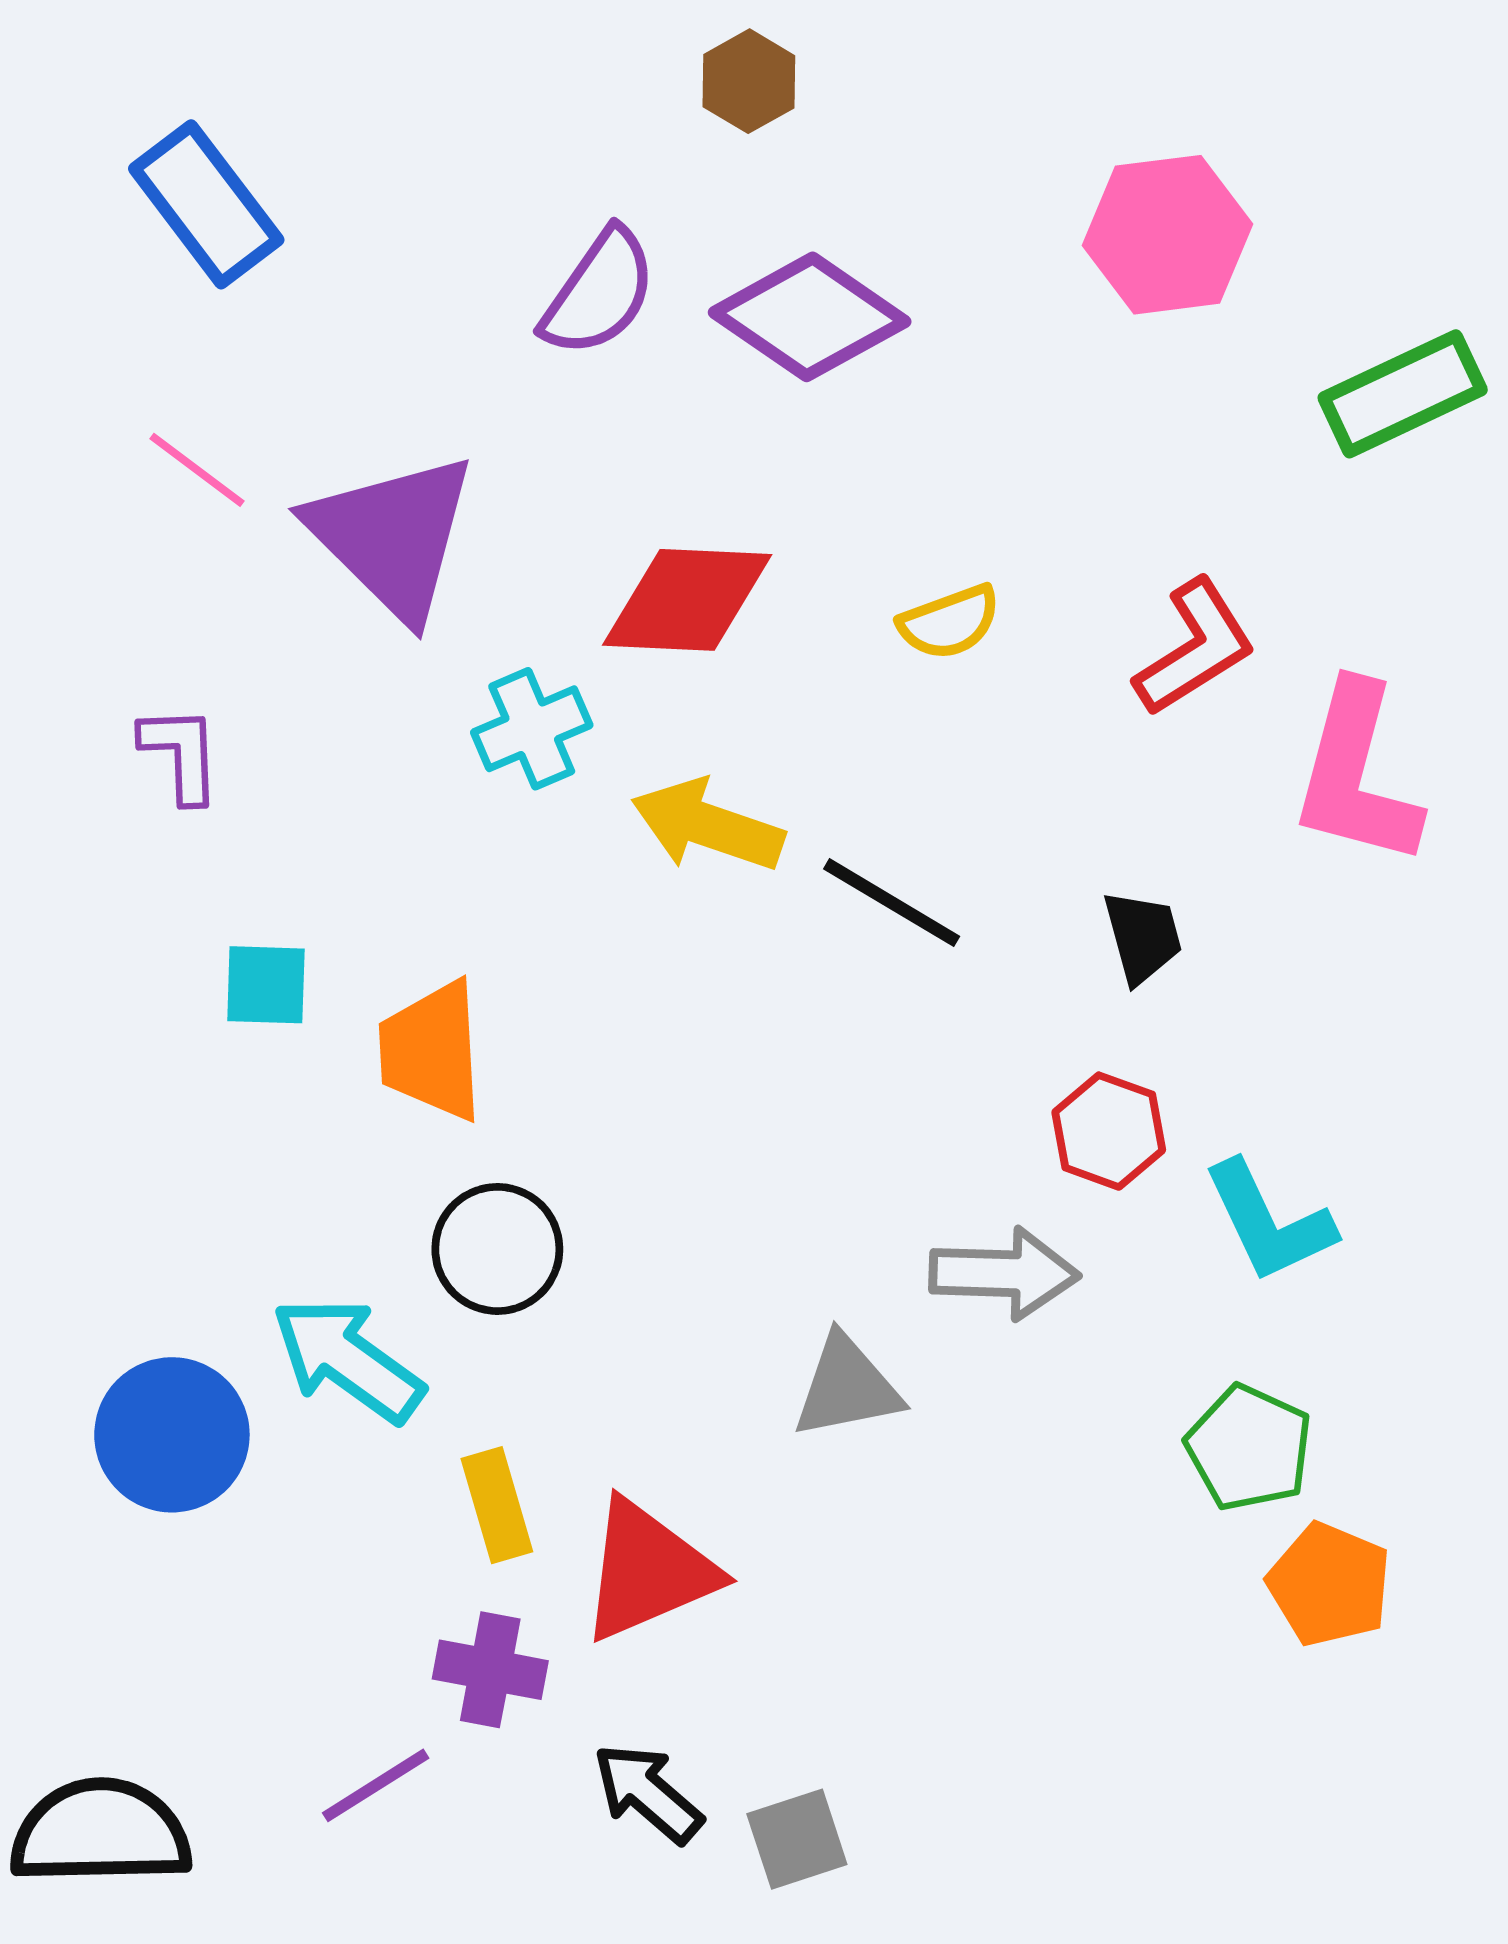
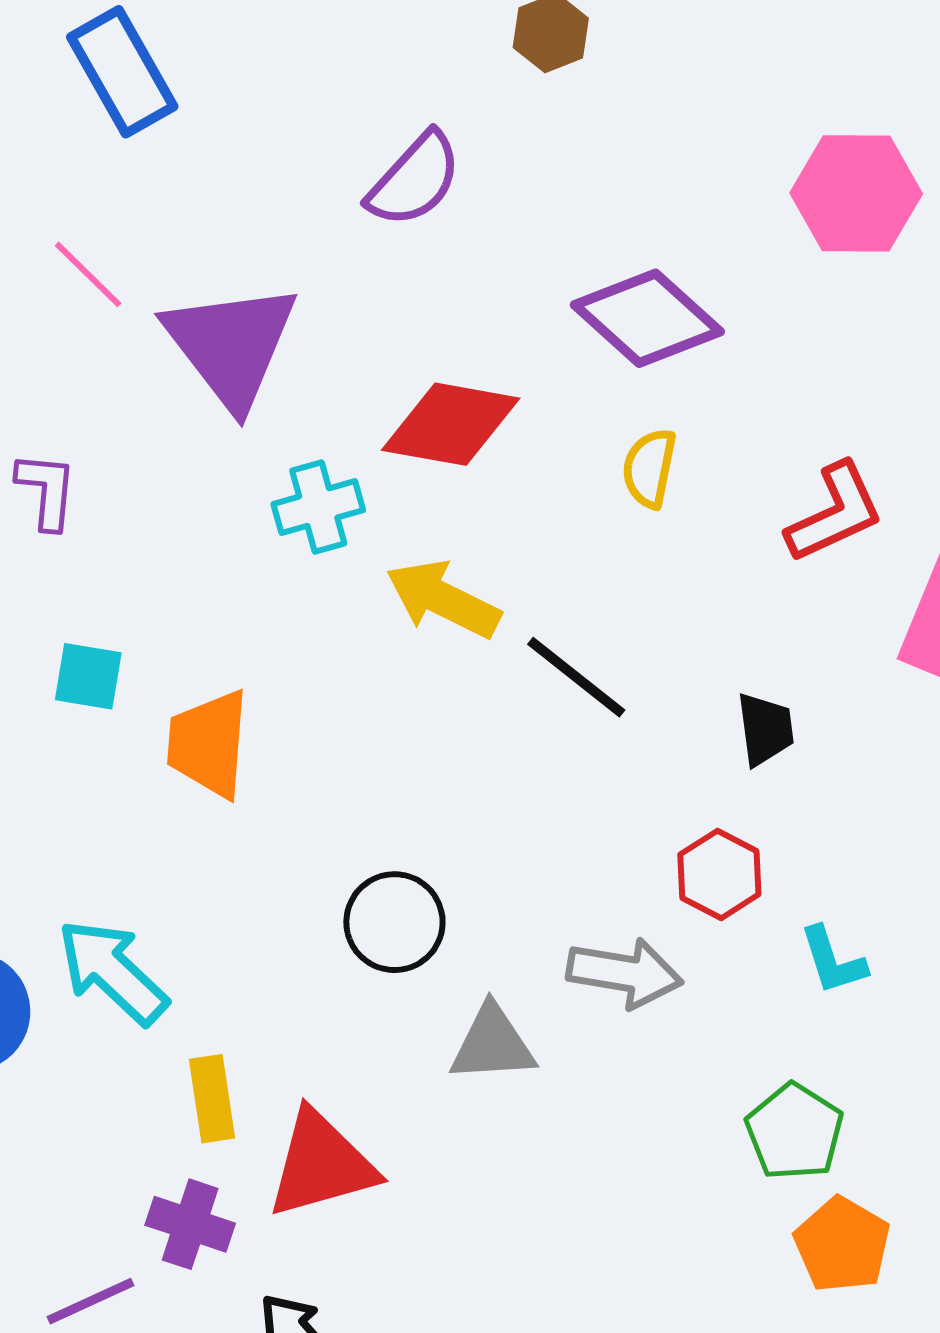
purple diamond: (810, 317) -> (647, 318), moved
yellow semicircle: (949, 622) -> (649, 468), turned 114
cyan L-shape: (1269, 1222) -> (833, 961), size x0.7
black circle: (497, 1249) -> (394, 922), moved

